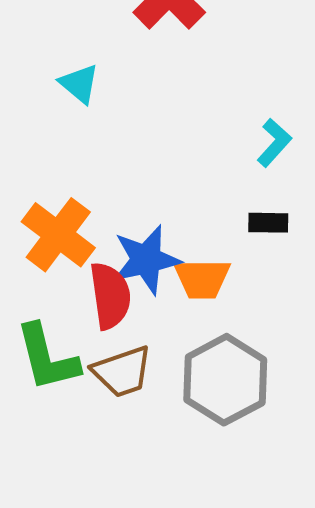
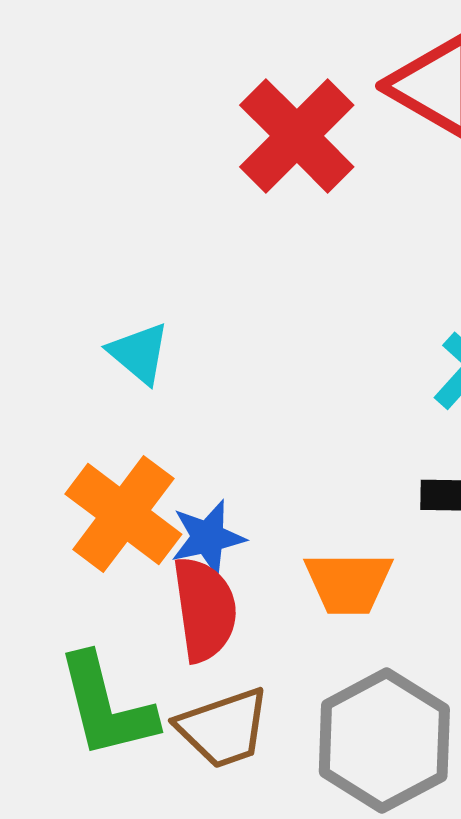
cyan triangle: (79, 84) -> (139, 353), moved
blue star: (146, 260) -> (208, 537), moved, size x0.7

